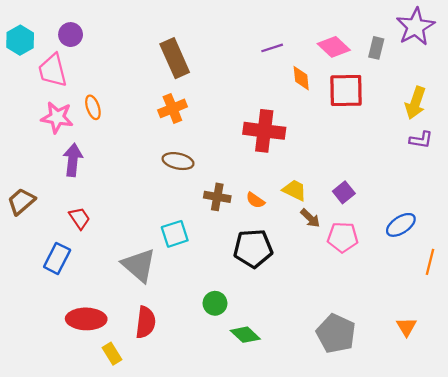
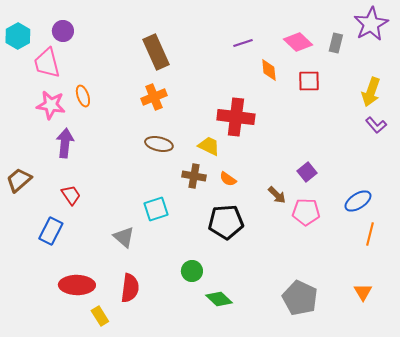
red square: (346, 91) -> (309, 81), size x0.7
purple L-shape: (421, 140) -> (376, 125), turned 40
yellow trapezoid: (295, 190) -> (209, 146), moved
orange line: (430, 262) -> (370, 234), moved
gray triangle: (139, 265) -> (124, 237), size x0.7

